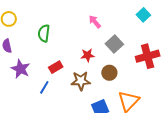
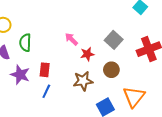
pink arrow: (95, 22) -> (71, 39), moved
green semicircle: (44, 33) -> (25, 43), moved
red rectangle: (56, 67) -> (45, 70), moved, turned -48

